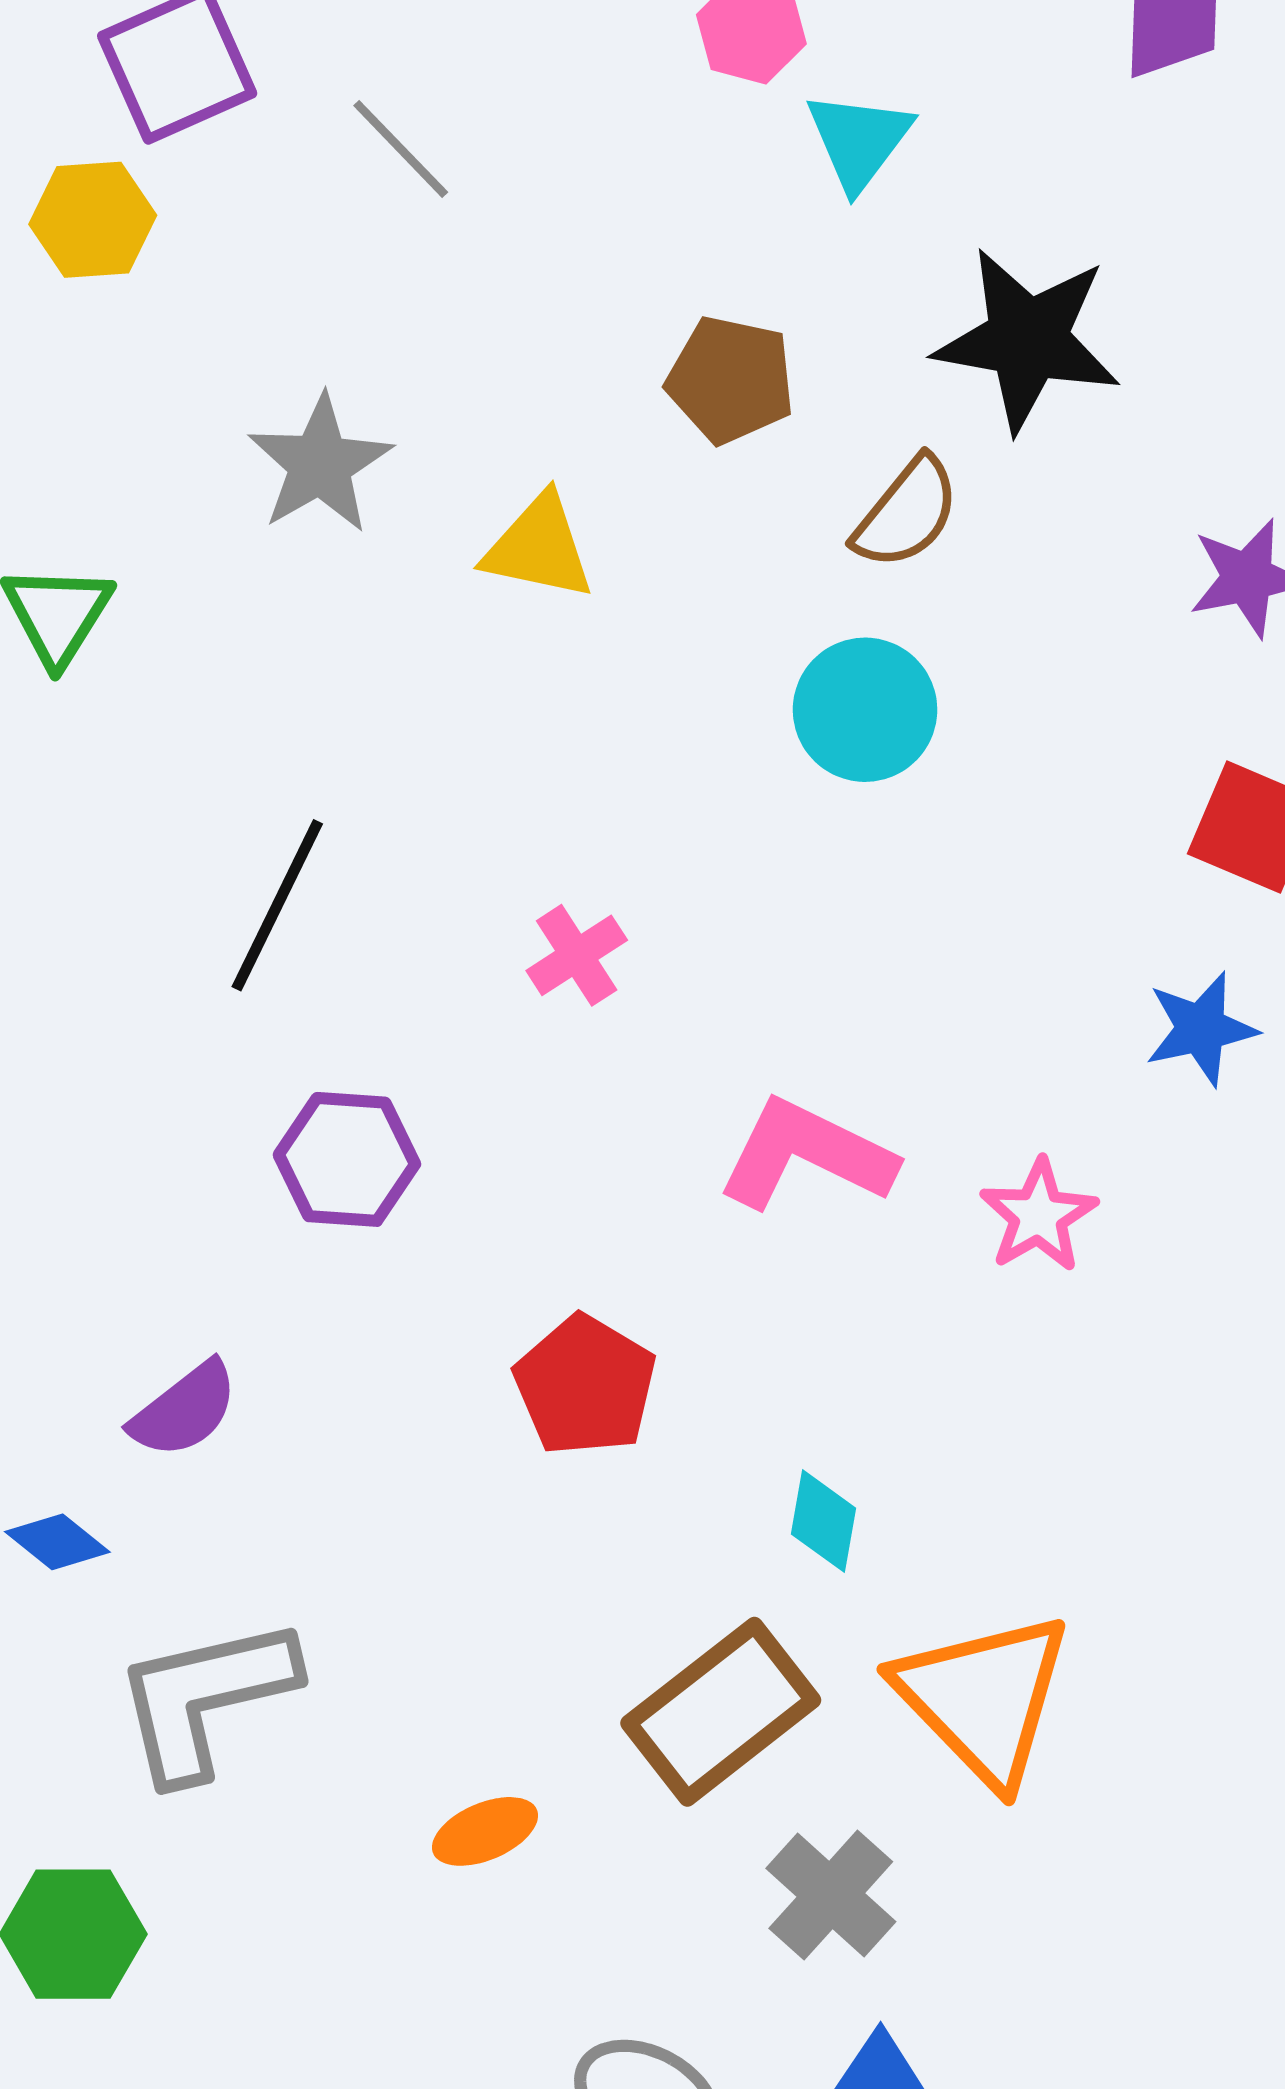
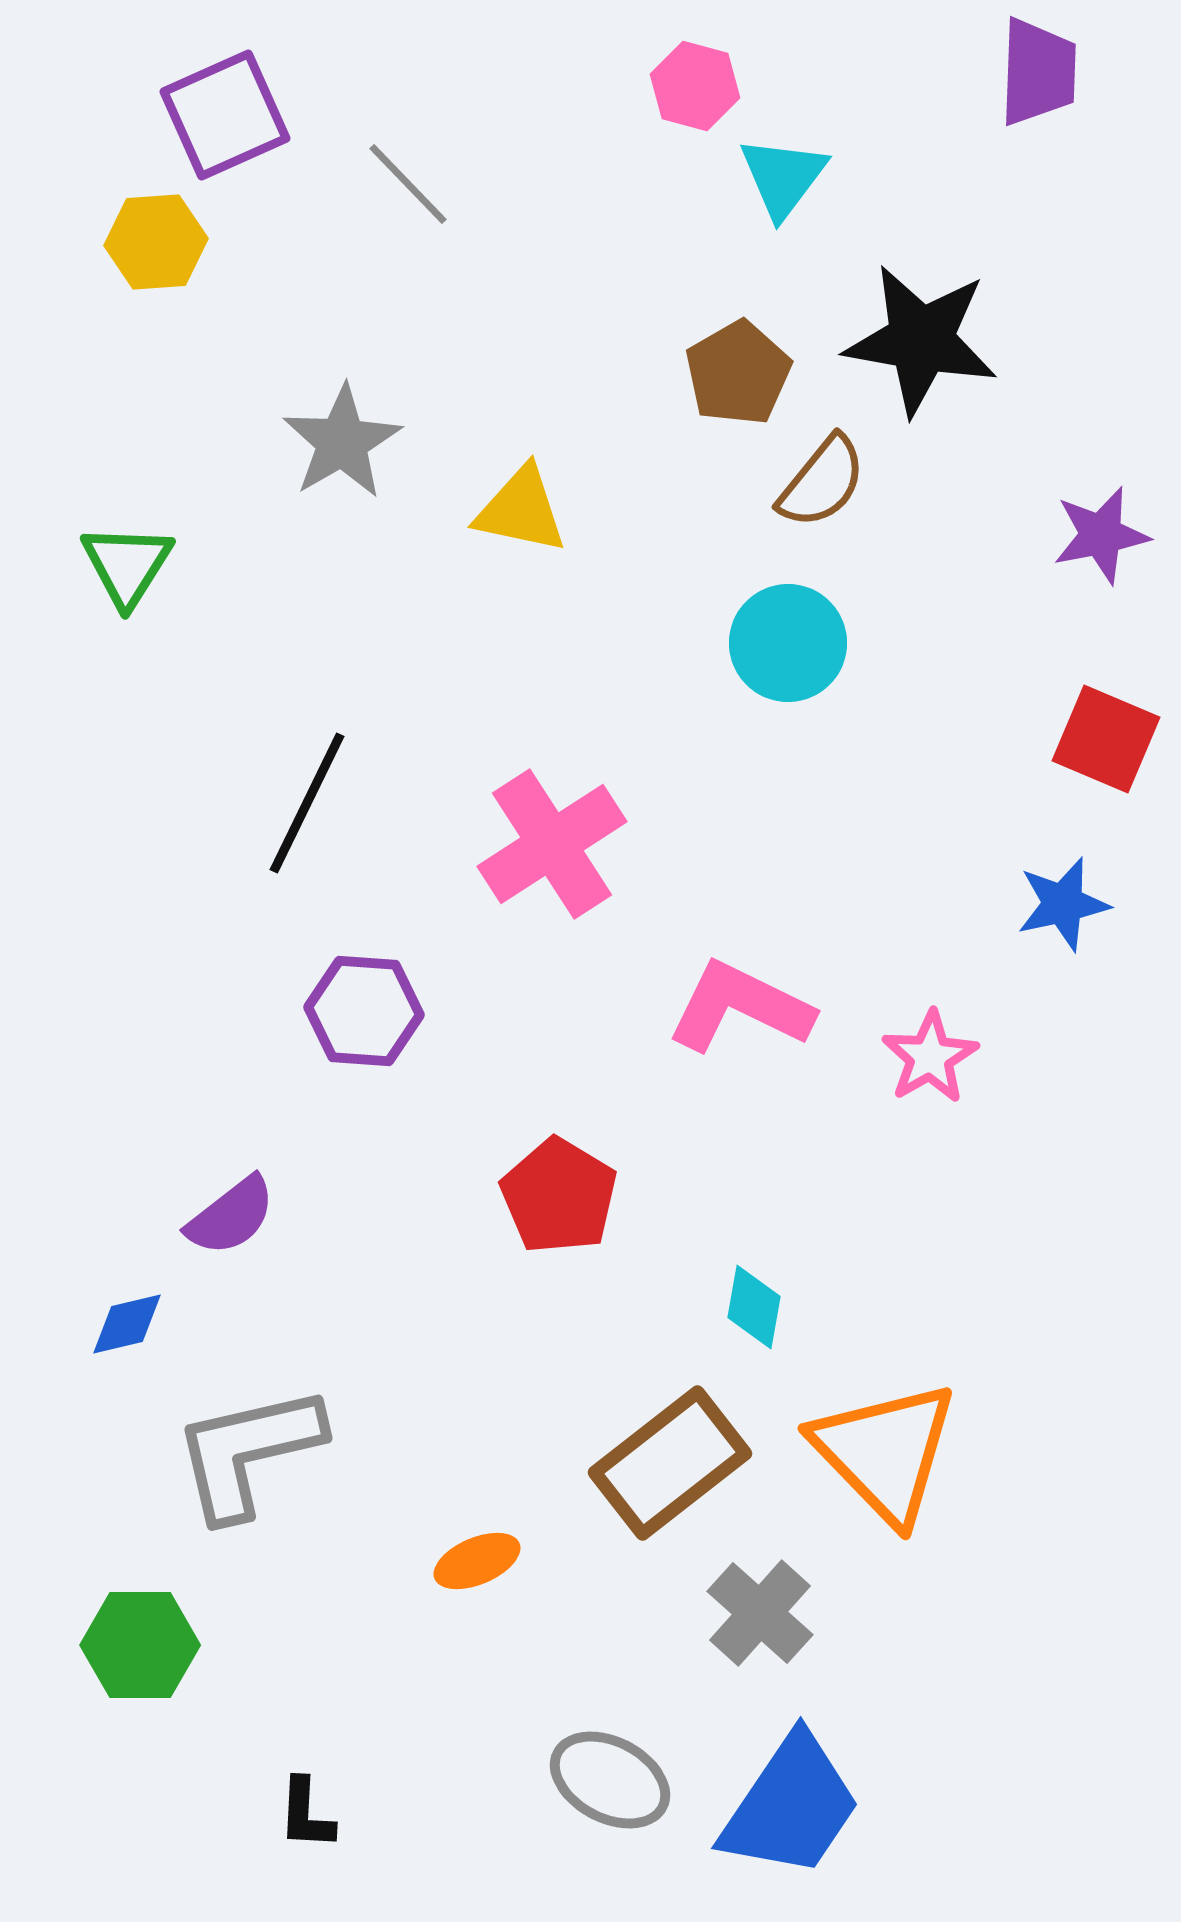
brown pentagon: (731, 380) -> (738, 373), moved, turned 30
pink cross: (577, 955) -> (552, 844), size x1.8
blue diamond: (57, 1542) -> (127, 1324), turned -52

